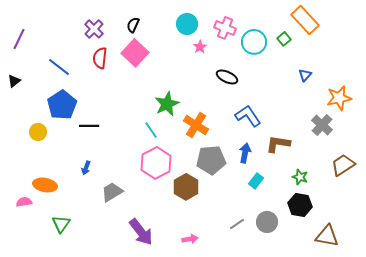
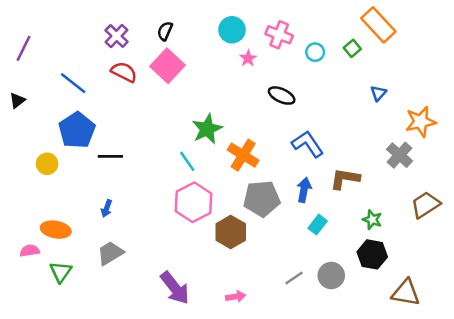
cyan circle: (254, 42) -> (315, 52), size x0.6
red semicircle: (100, 58) -> (124, 72), turned 110
gray trapezoid: (112, 192) -> (110, 253), moved
green triangle: (61, 224) -> (61, 272), moved

